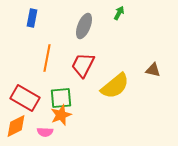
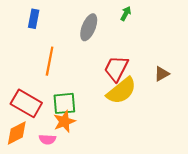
red trapezoid: (83, 65) -> (116, 69), moved
brown triangle: (153, 70) -> (162, 74), turned -42

